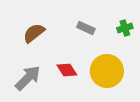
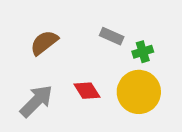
green cross: (125, 28) -> (143, 52), moved

